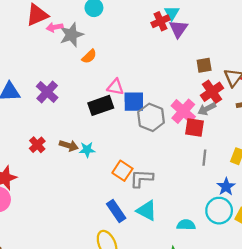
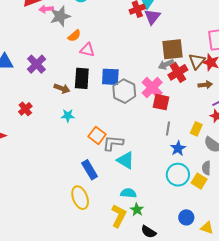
brown square: (204, 65) -> (172, 49), size x1.6
pink triangle: (115, 87) -> (87, 50), moved
black rectangle: (101, 105) -> (82, 78), turned -70
gray arrow: (207, 109) -> (166, 64), moved
brown arrow: (69, 146) -> (62, 88), moved
blue star: (226, 187) -> (178, 148), moved
cyan triangle: (147, 210) -> (125, 160), moved
cyan semicircle: (186, 225) -> (128, 193), moved

